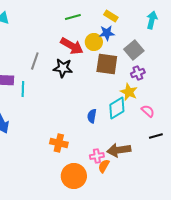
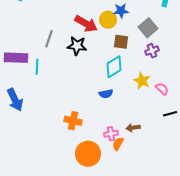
brown square: (107, 64) -> (121, 42), size x0.7
yellow star: (129, 92) -> (142, 81), moved
cyan diamond: (117, 108) -> (114, 67), moved
blue semicircle: (92, 116) -> (106, 94), turned -112
brown arrow: (119, 150) -> (133, 128), size x0.6

